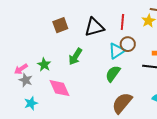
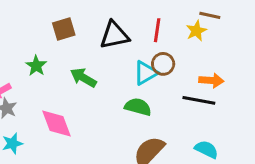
green arrow: (75, 57) -> (83, 78), turned 84
green star: (44, 65) -> (36, 66), moved
green semicircle: (113, 74) -> (138, 107), turned 66

